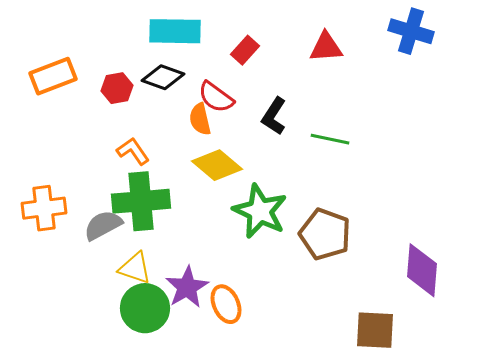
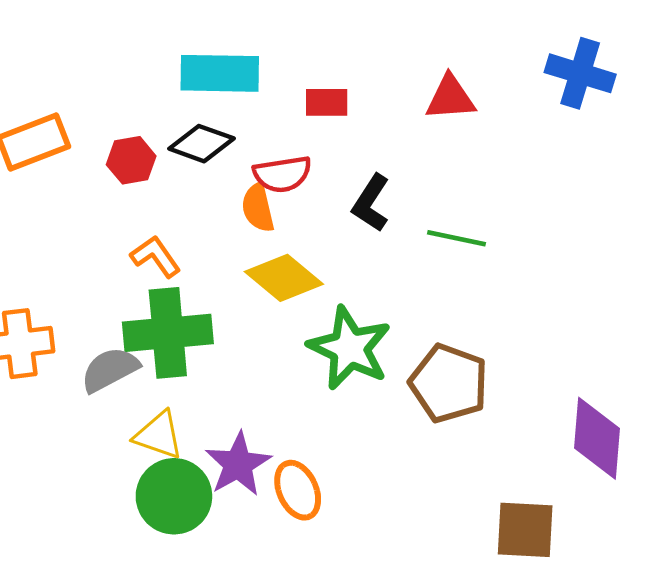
red rectangle: (245, 50) -> (327, 102), turned 48
red semicircle: (216, 97) -> (282, 174), turned -45

